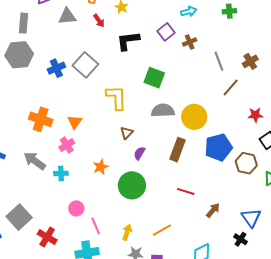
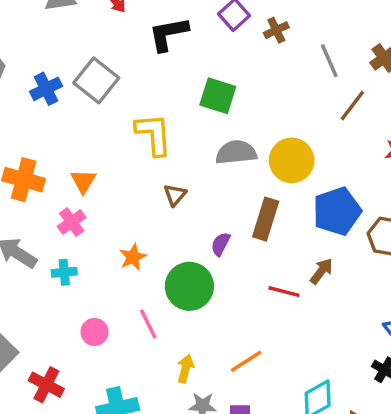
purple semicircle: (139, 153) -> (221, 244), moved
brown arrow: (213, 210) -> (321, 271), moved
pink line: (96, 226) -> (148, 324), moved

